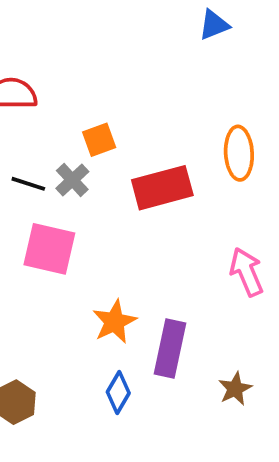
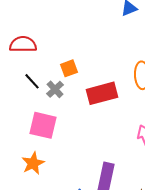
black line: (28, 184) -> (32, 81), moved, turned 30
orange star: (114, 322) -> (33, 163), moved

